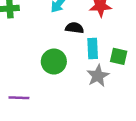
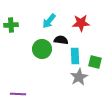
green circle: (54, 62) -> (42, 49), moved

